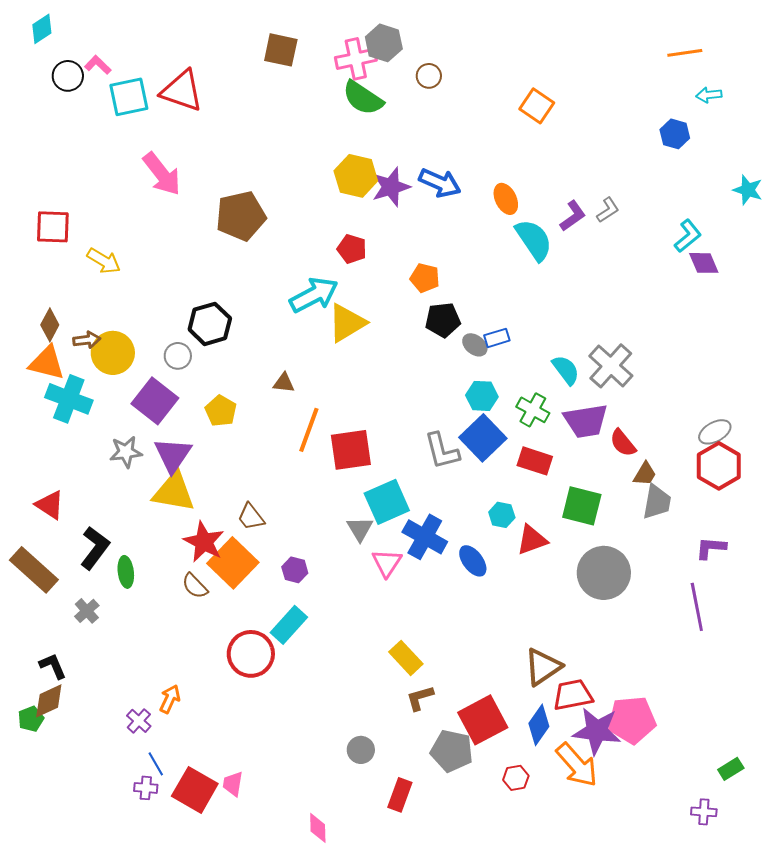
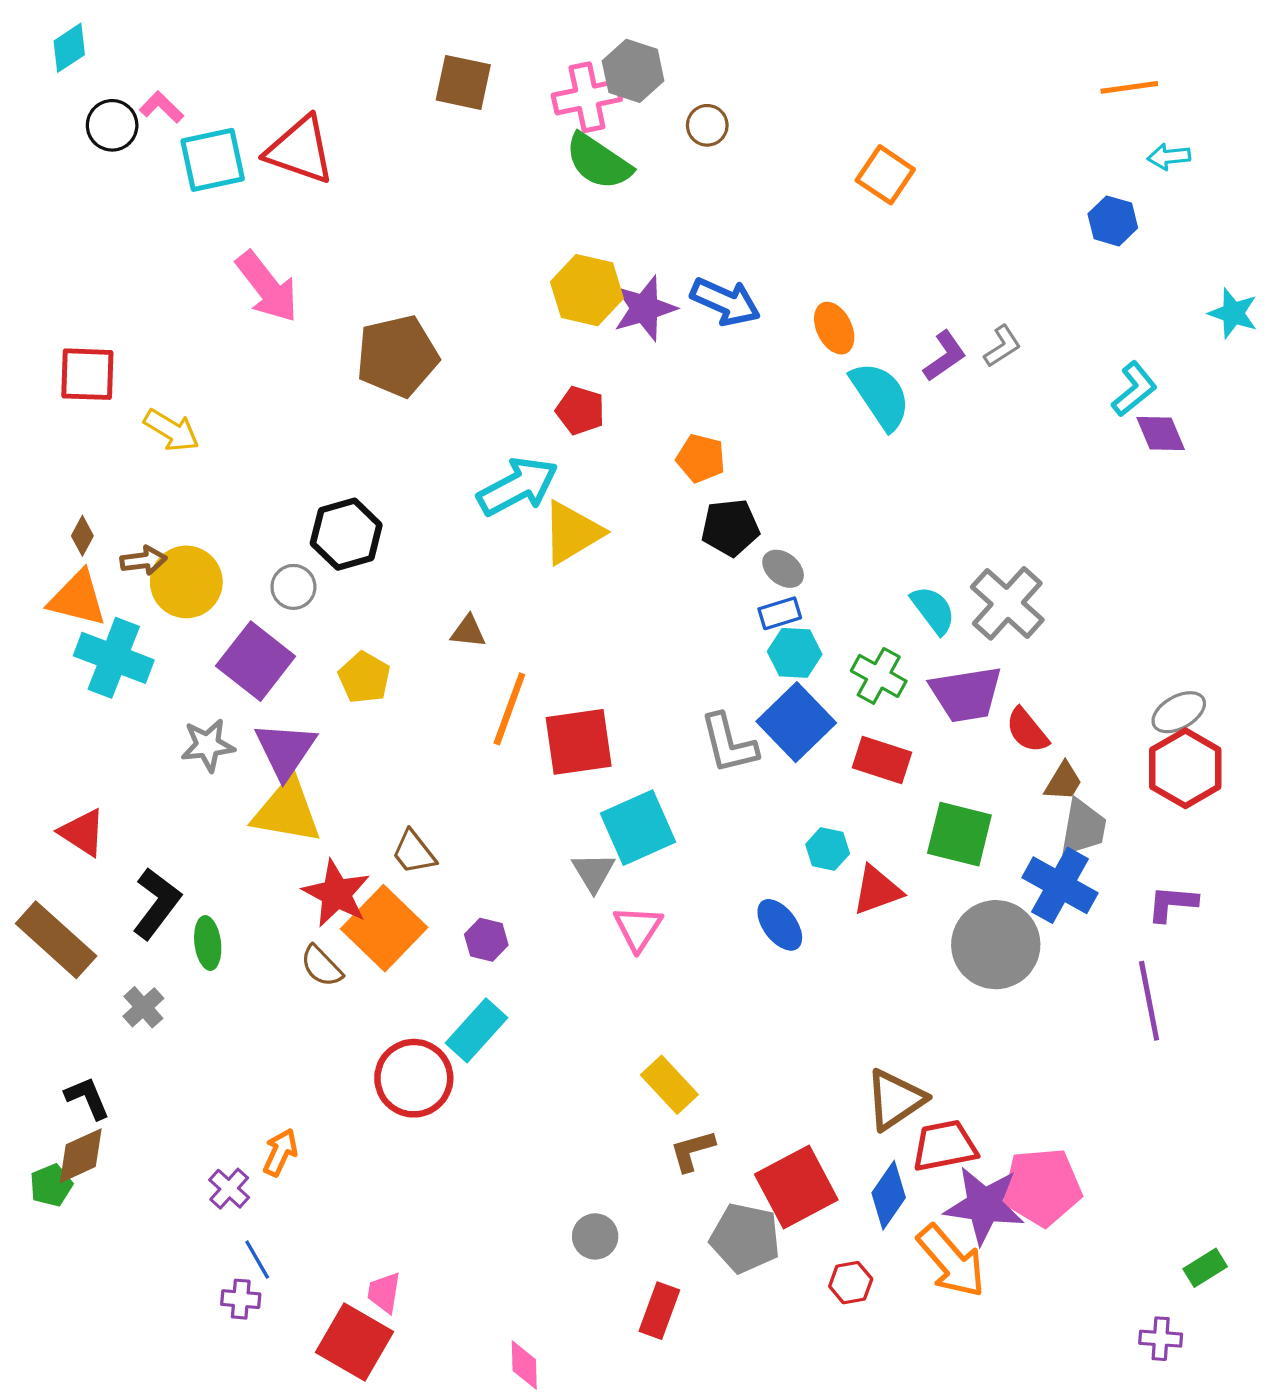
brown diamond: (50, 325) -> (82, 536), size x0.7
blue rectangle: (497, 338) -> (780, 613), moved
blue cross: (425, 537) -> (1060, 885), moved
red square: (195, 790) -> (354, 1342), moved

